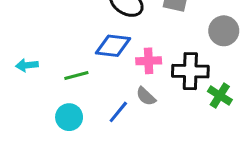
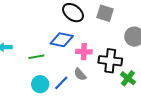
cyan circle: (69, 117) -> (40, 84), moved

